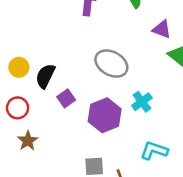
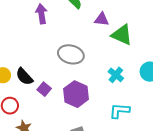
black semicircle: (45, 76) -> (24, 77), turned -54
cyan cross: (142, 102) -> (116, 75), moved

